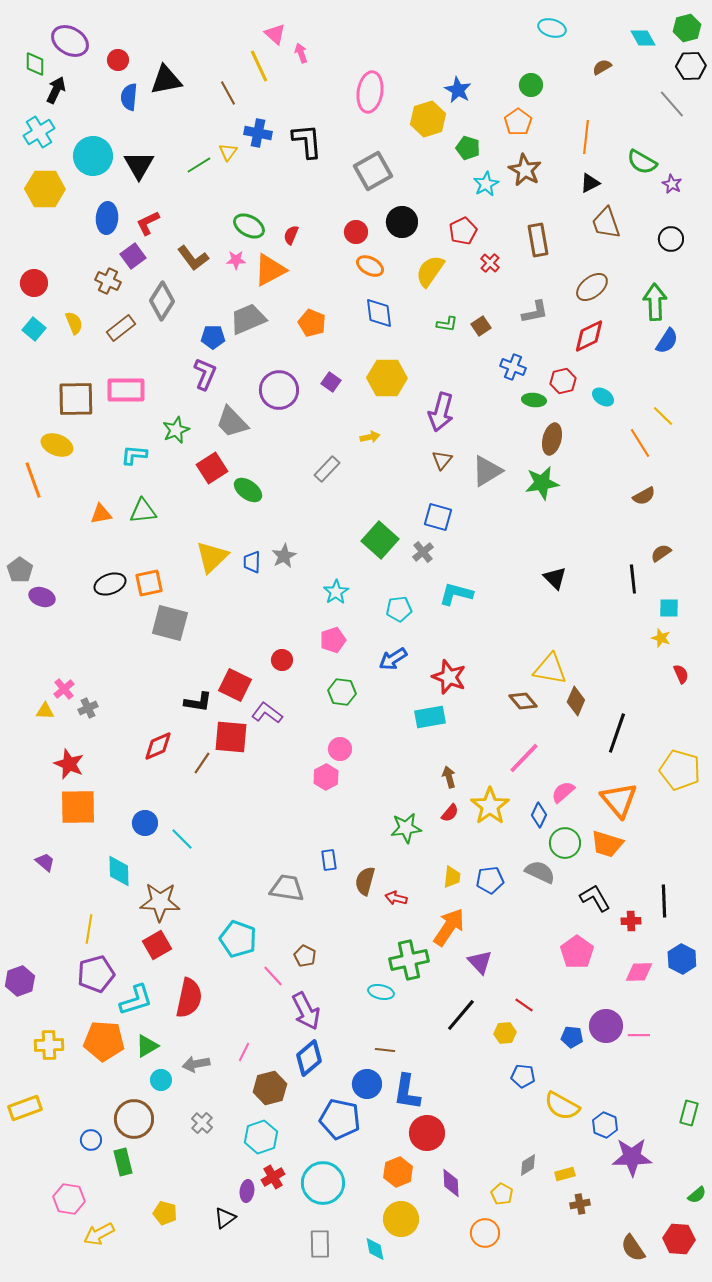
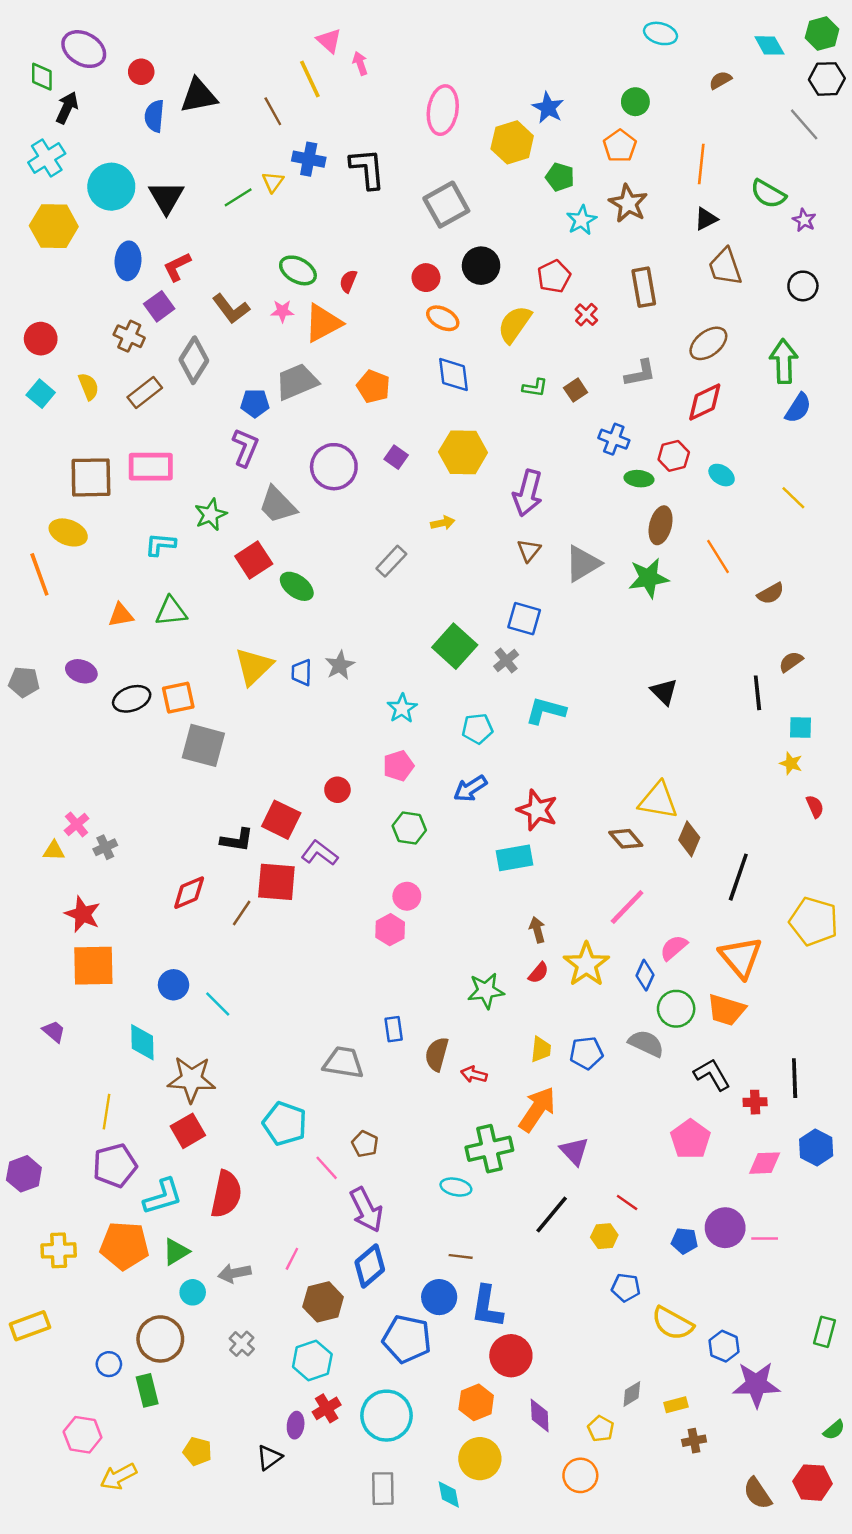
orange line: (640, 443) -> (718, 556), moved
gray pentagon: (20, 570) -> (24, 682), turned -30
purple ellipse: (42, 597) -> (81, 671), moved

